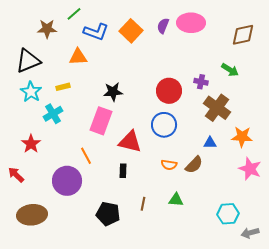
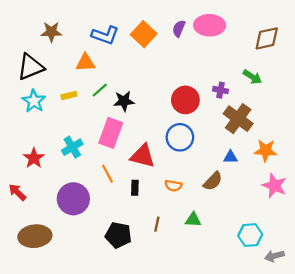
green line: (74, 14) -> (100, 90), moved
cyan cross: (53, 114) -> (72, 147), moved
orange line: (86, 156) -> (107, 174), moved
orange semicircle: (169, 165) -> (173, 186), moved

